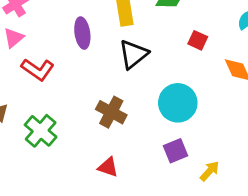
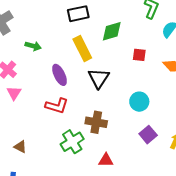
red L-shape: (38, 69) -> (57, 106), moved
cyan circle: (178, 103) -> (139, 102), size x0.7
green cross: (41, 131) -> (72, 142), moved, turned 35

